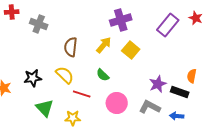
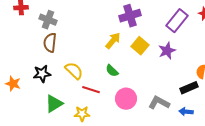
brown semicircle: (71, 47) -> (50, 43), moved
purple star: (158, 84) -> (167, 51), moved
black rectangle: (180, 92) -> (189, 88), turned -42
green triangle: (45, 108) -> (54, 104), turned 42

